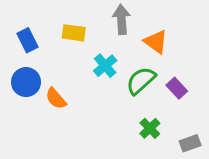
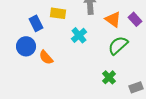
blue rectangle: (27, 40) -> (36, 23), moved
green semicircle: (141, 81) -> (118, 45), moved
purple rectangle: (177, 88) -> (135, 19), moved

